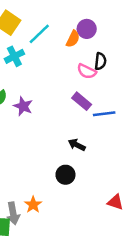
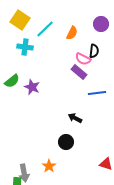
purple circle: (87, 29) -> (101, 24), moved
cyan cross: (14, 56) -> (25, 47), turned 35
purple rectangle: (82, 101) -> (79, 72), moved
orange star: (33, 205) -> (49, 166), moved

